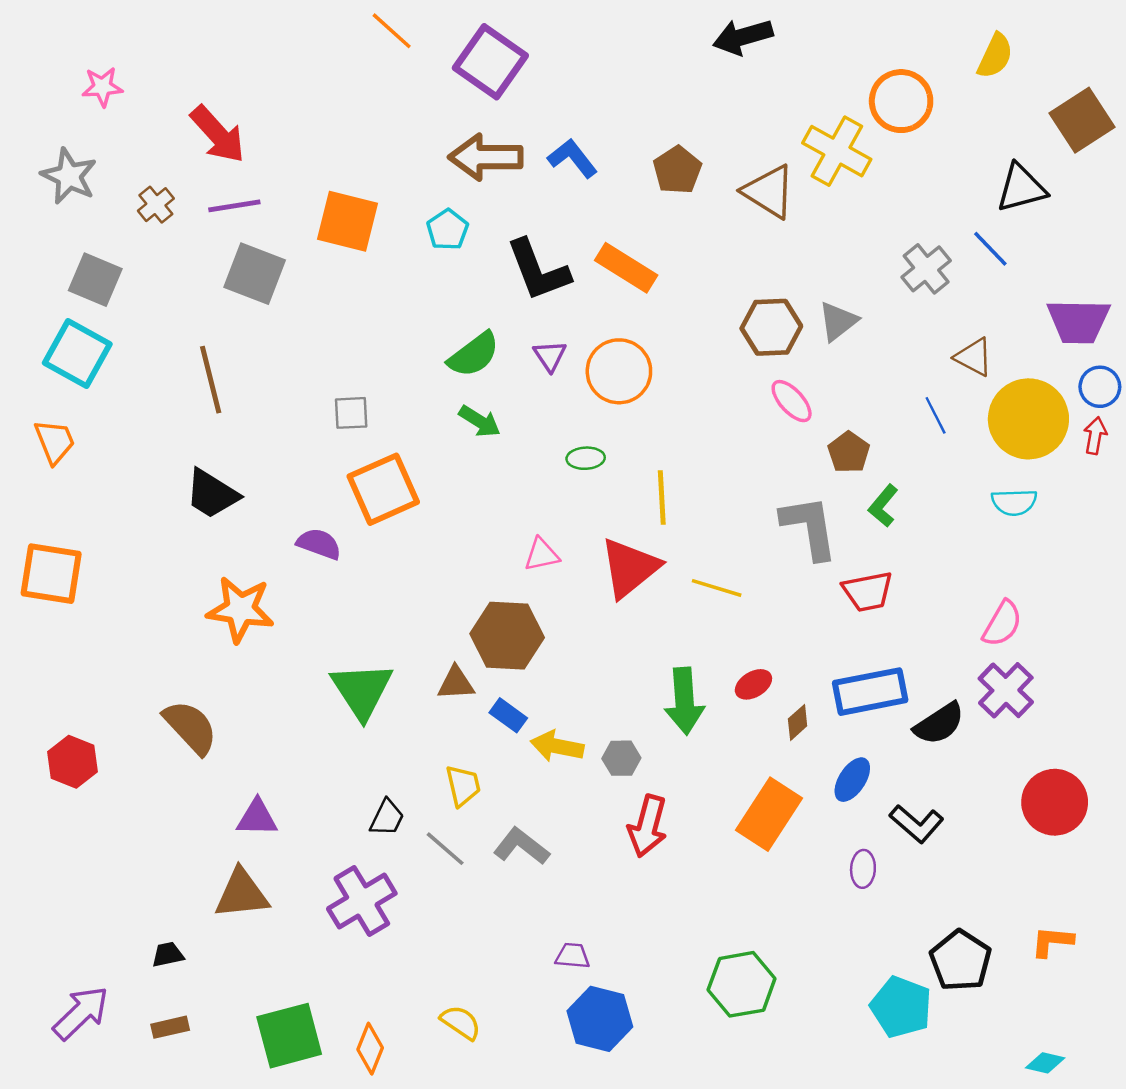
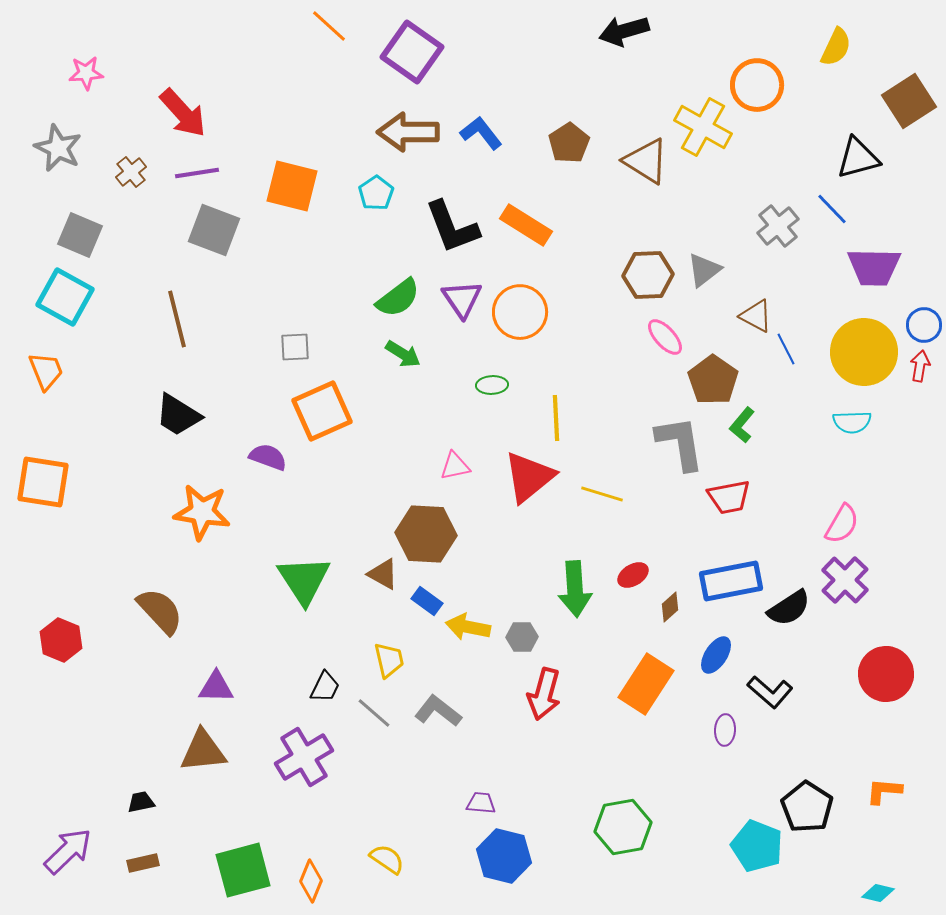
purple trapezoid: (1078, 321) -> (874, 267), moved
purple triangle: (550, 356) -> (462, 299), size x1.4
brown triangle: (974, 357) -> (756, 316), moved
brown pentagon: (849, 452) -> (713, 380), size x1.4
brown triangle: (456, 683) -> (383, 574), turned 32

